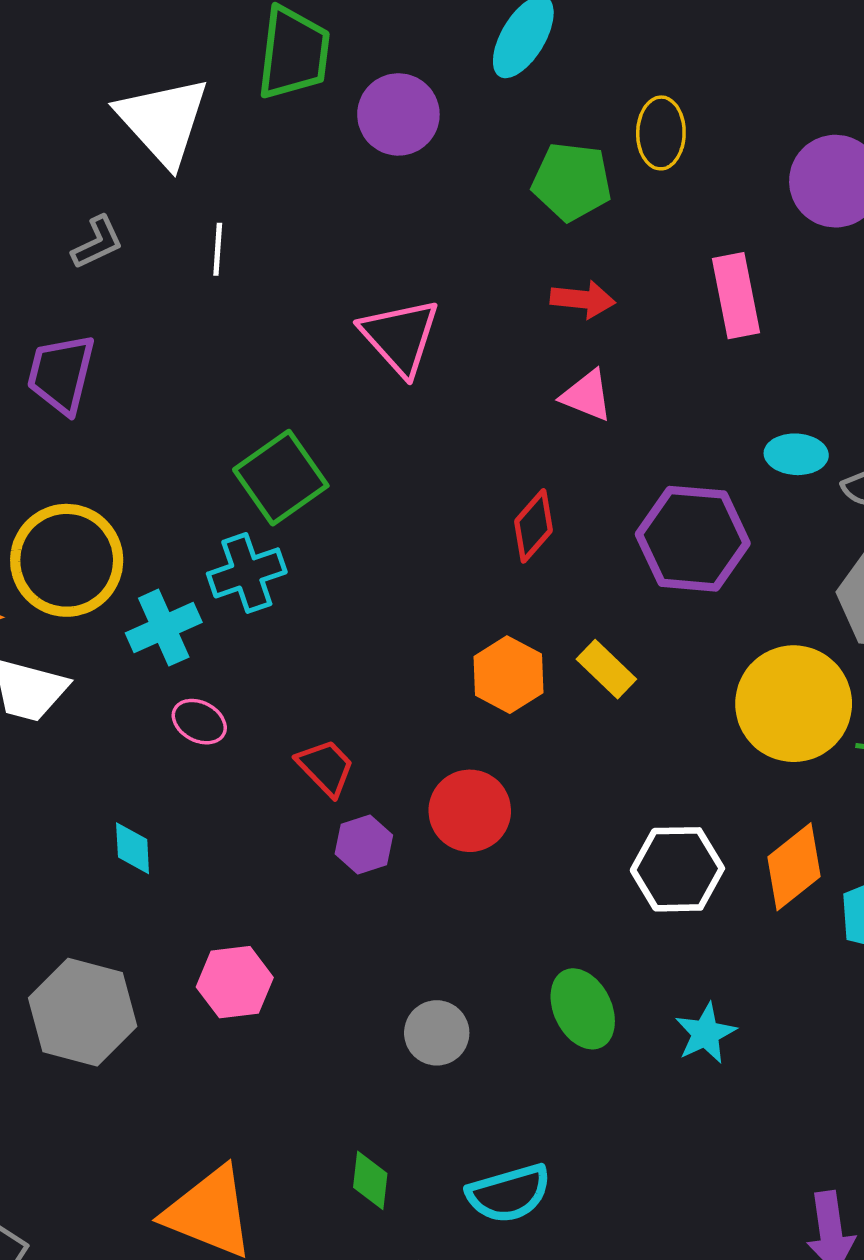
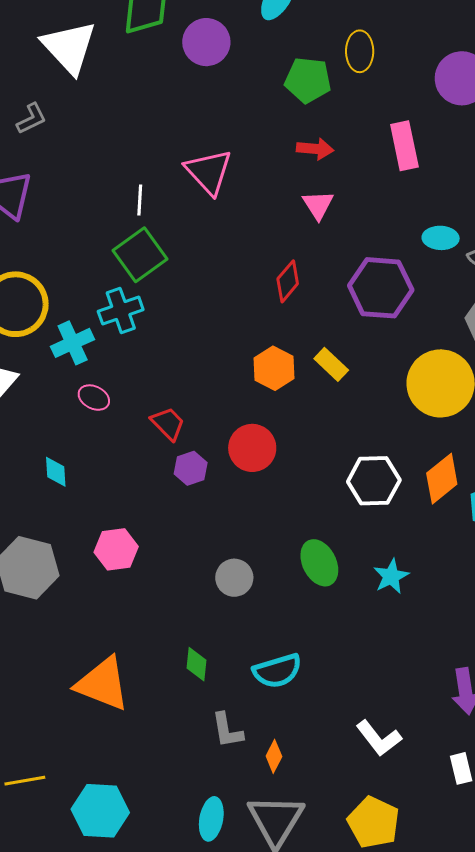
white line: (218, 249) -> (140, 200), moved
pink triangle: (587, 395) -> (318, 205), turned 36

